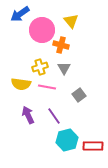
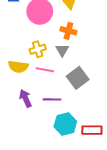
orange cross: (61, 45) -> (68, 31), moved
gray square: (79, 95) -> (78, 78), size x1.5
purple line: (54, 116) -> (52, 99), turned -54

